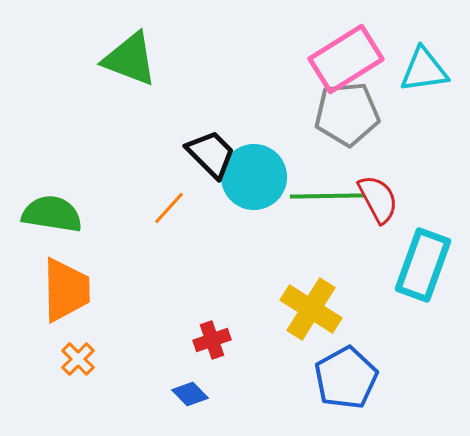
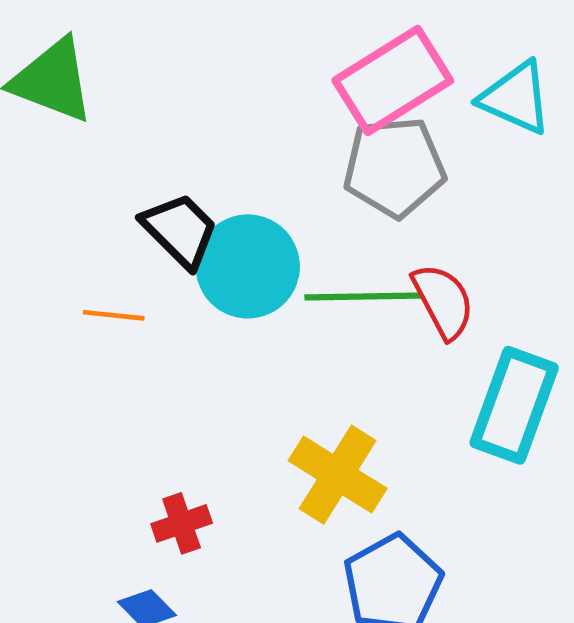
cyan triangle: (424, 70) -> (516, 98), turned 32
orange line: (169, 208) -> (114, 315), turned 54

